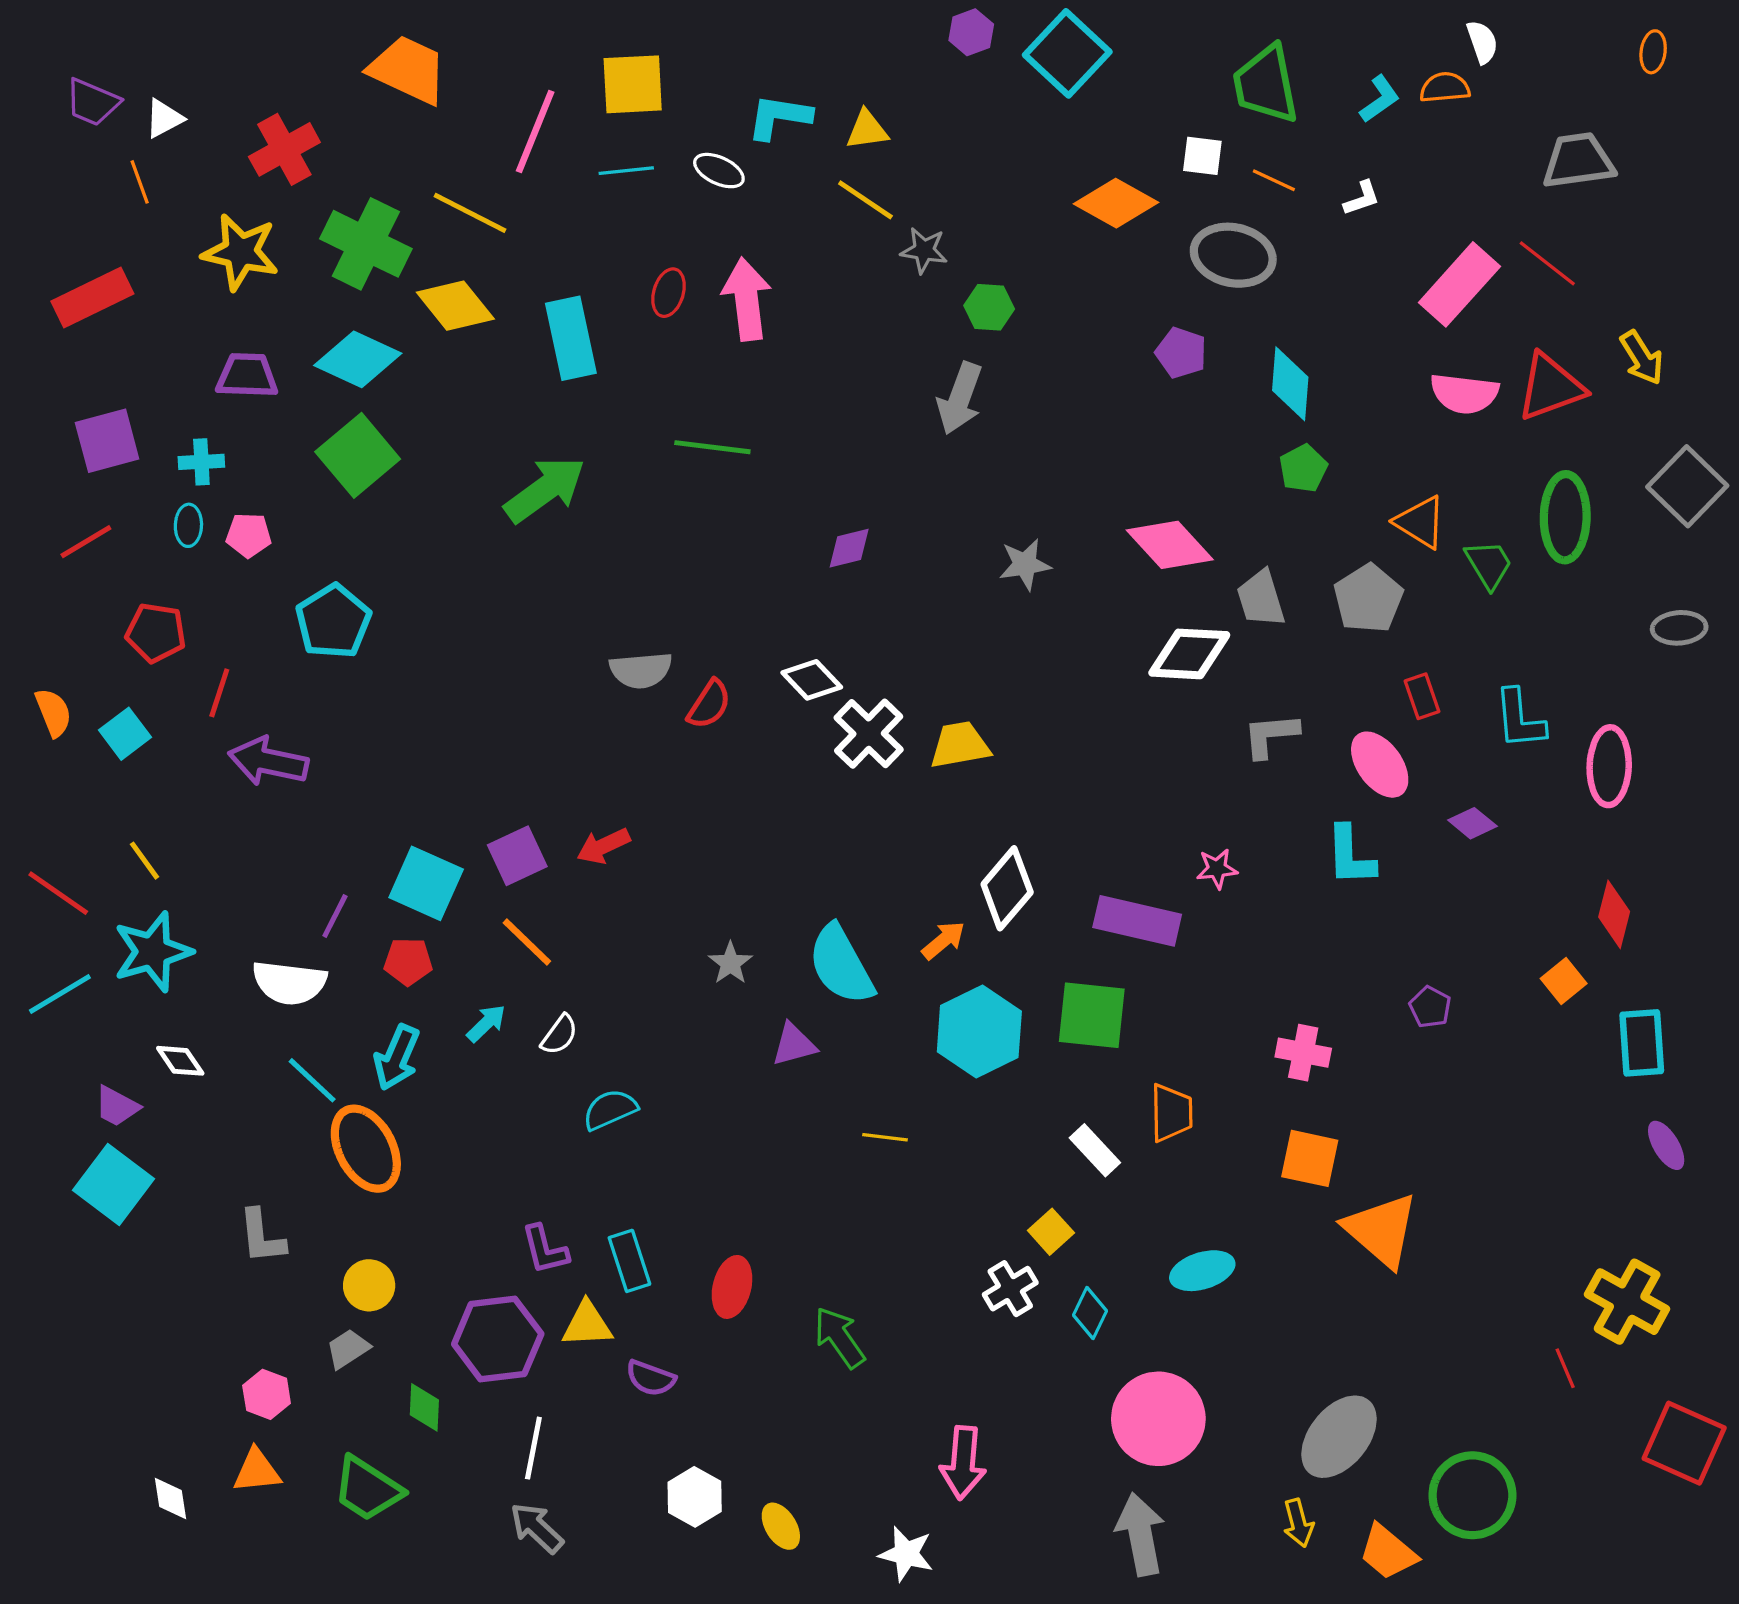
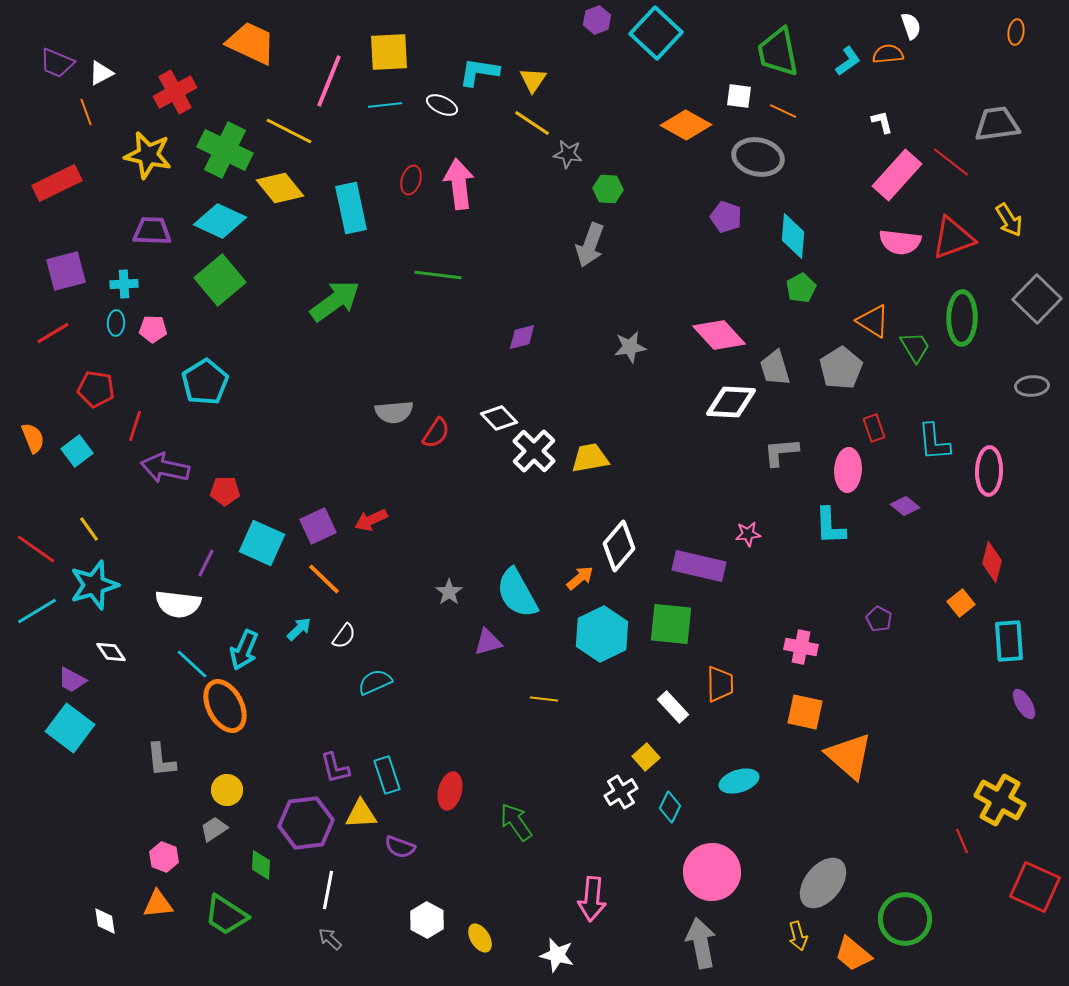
yellow triangle: (867, 130) -> (533, 80), turned -48
gray trapezoid: (1578, 161) -> (997, 124), moved
white L-shape: (1362, 198) -> (882, 122), moved, turned -85
pink ellipse: (1380, 765) -> (848, 470), turned 39
red pentagon: (408, 961) -> (225, 491), moved
gray arrow: (537, 1528) -> (330, 939), size x0.7

